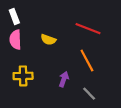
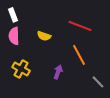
yellow cross: (23, 76) -> (21, 69), turned 30
gray line: (89, 94) -> (98, 82), moved

